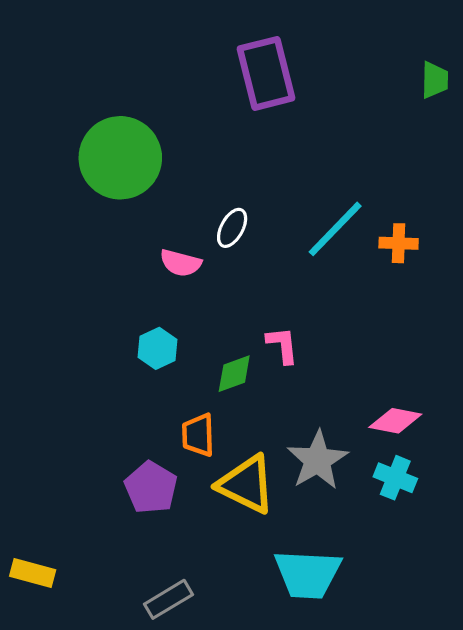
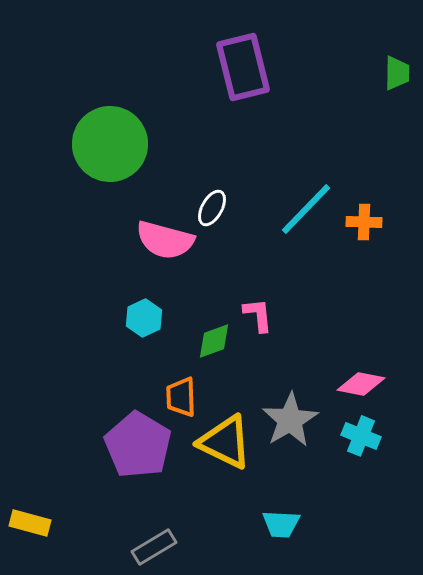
pink semicircle: (181, 263) -> (165, 240), size x1.5
purple pentagon: (151, 488) -> (138, 445), size x1.4
cyan trapezoid: (308, 574) -> (281, 524), size x0.6

